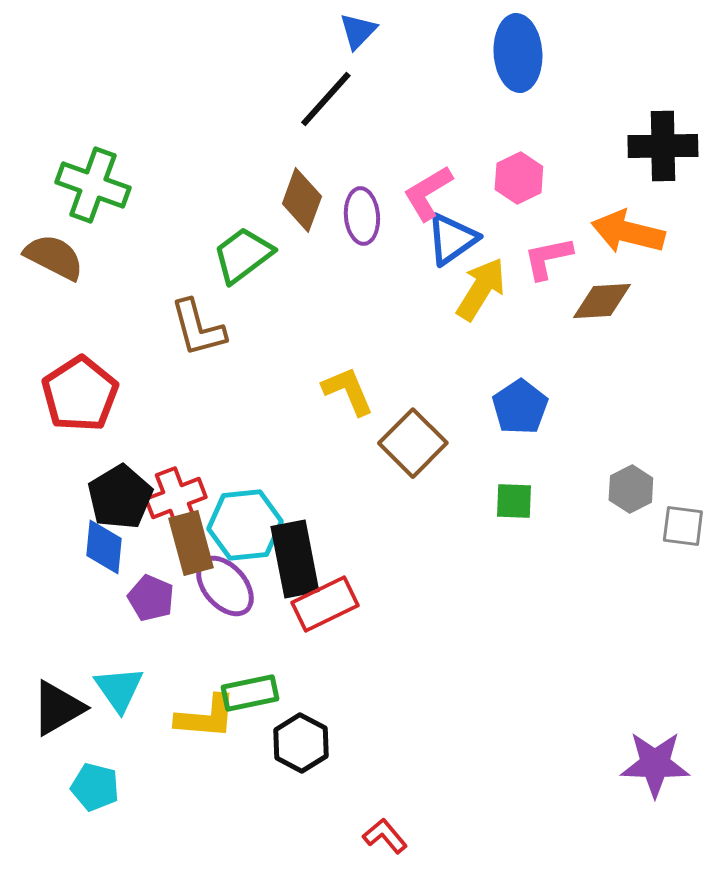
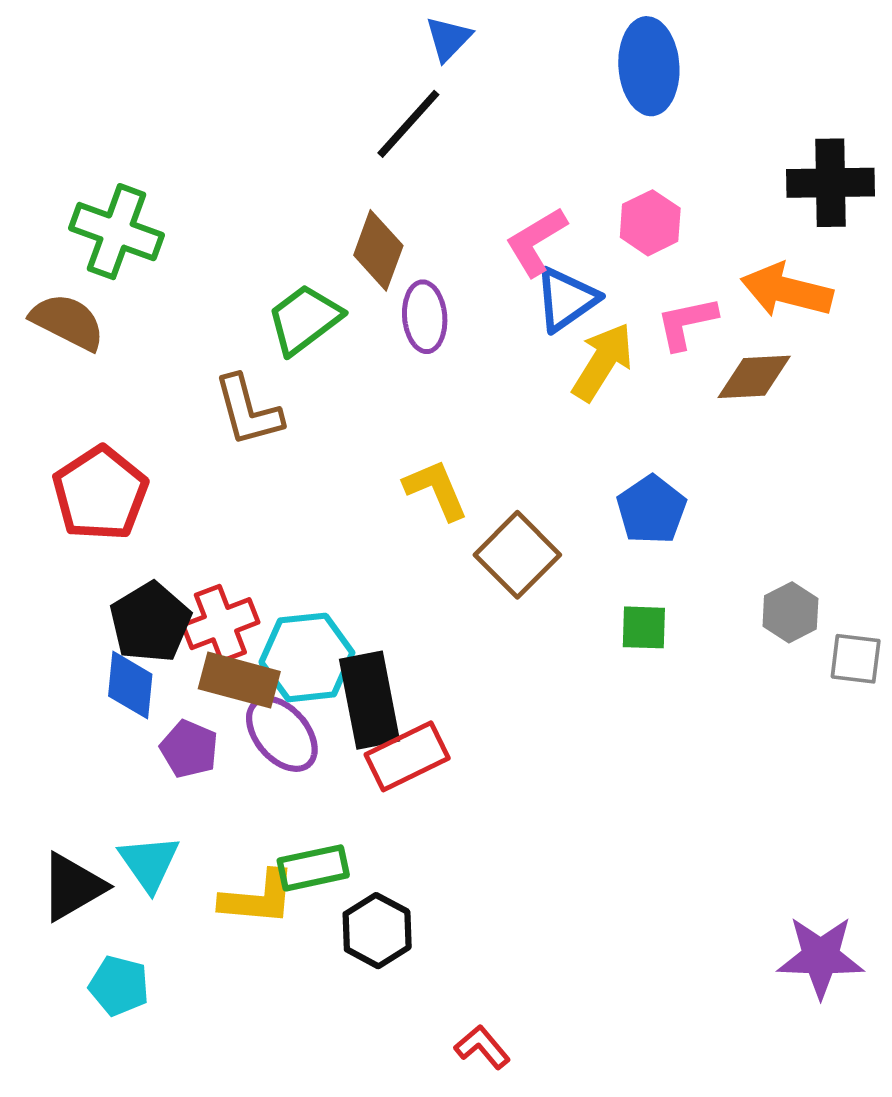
purple ellipse: (362, 216) -> (425, 317), moved
brown rectangle: (191, 543) -> (239, 680), turned -60

